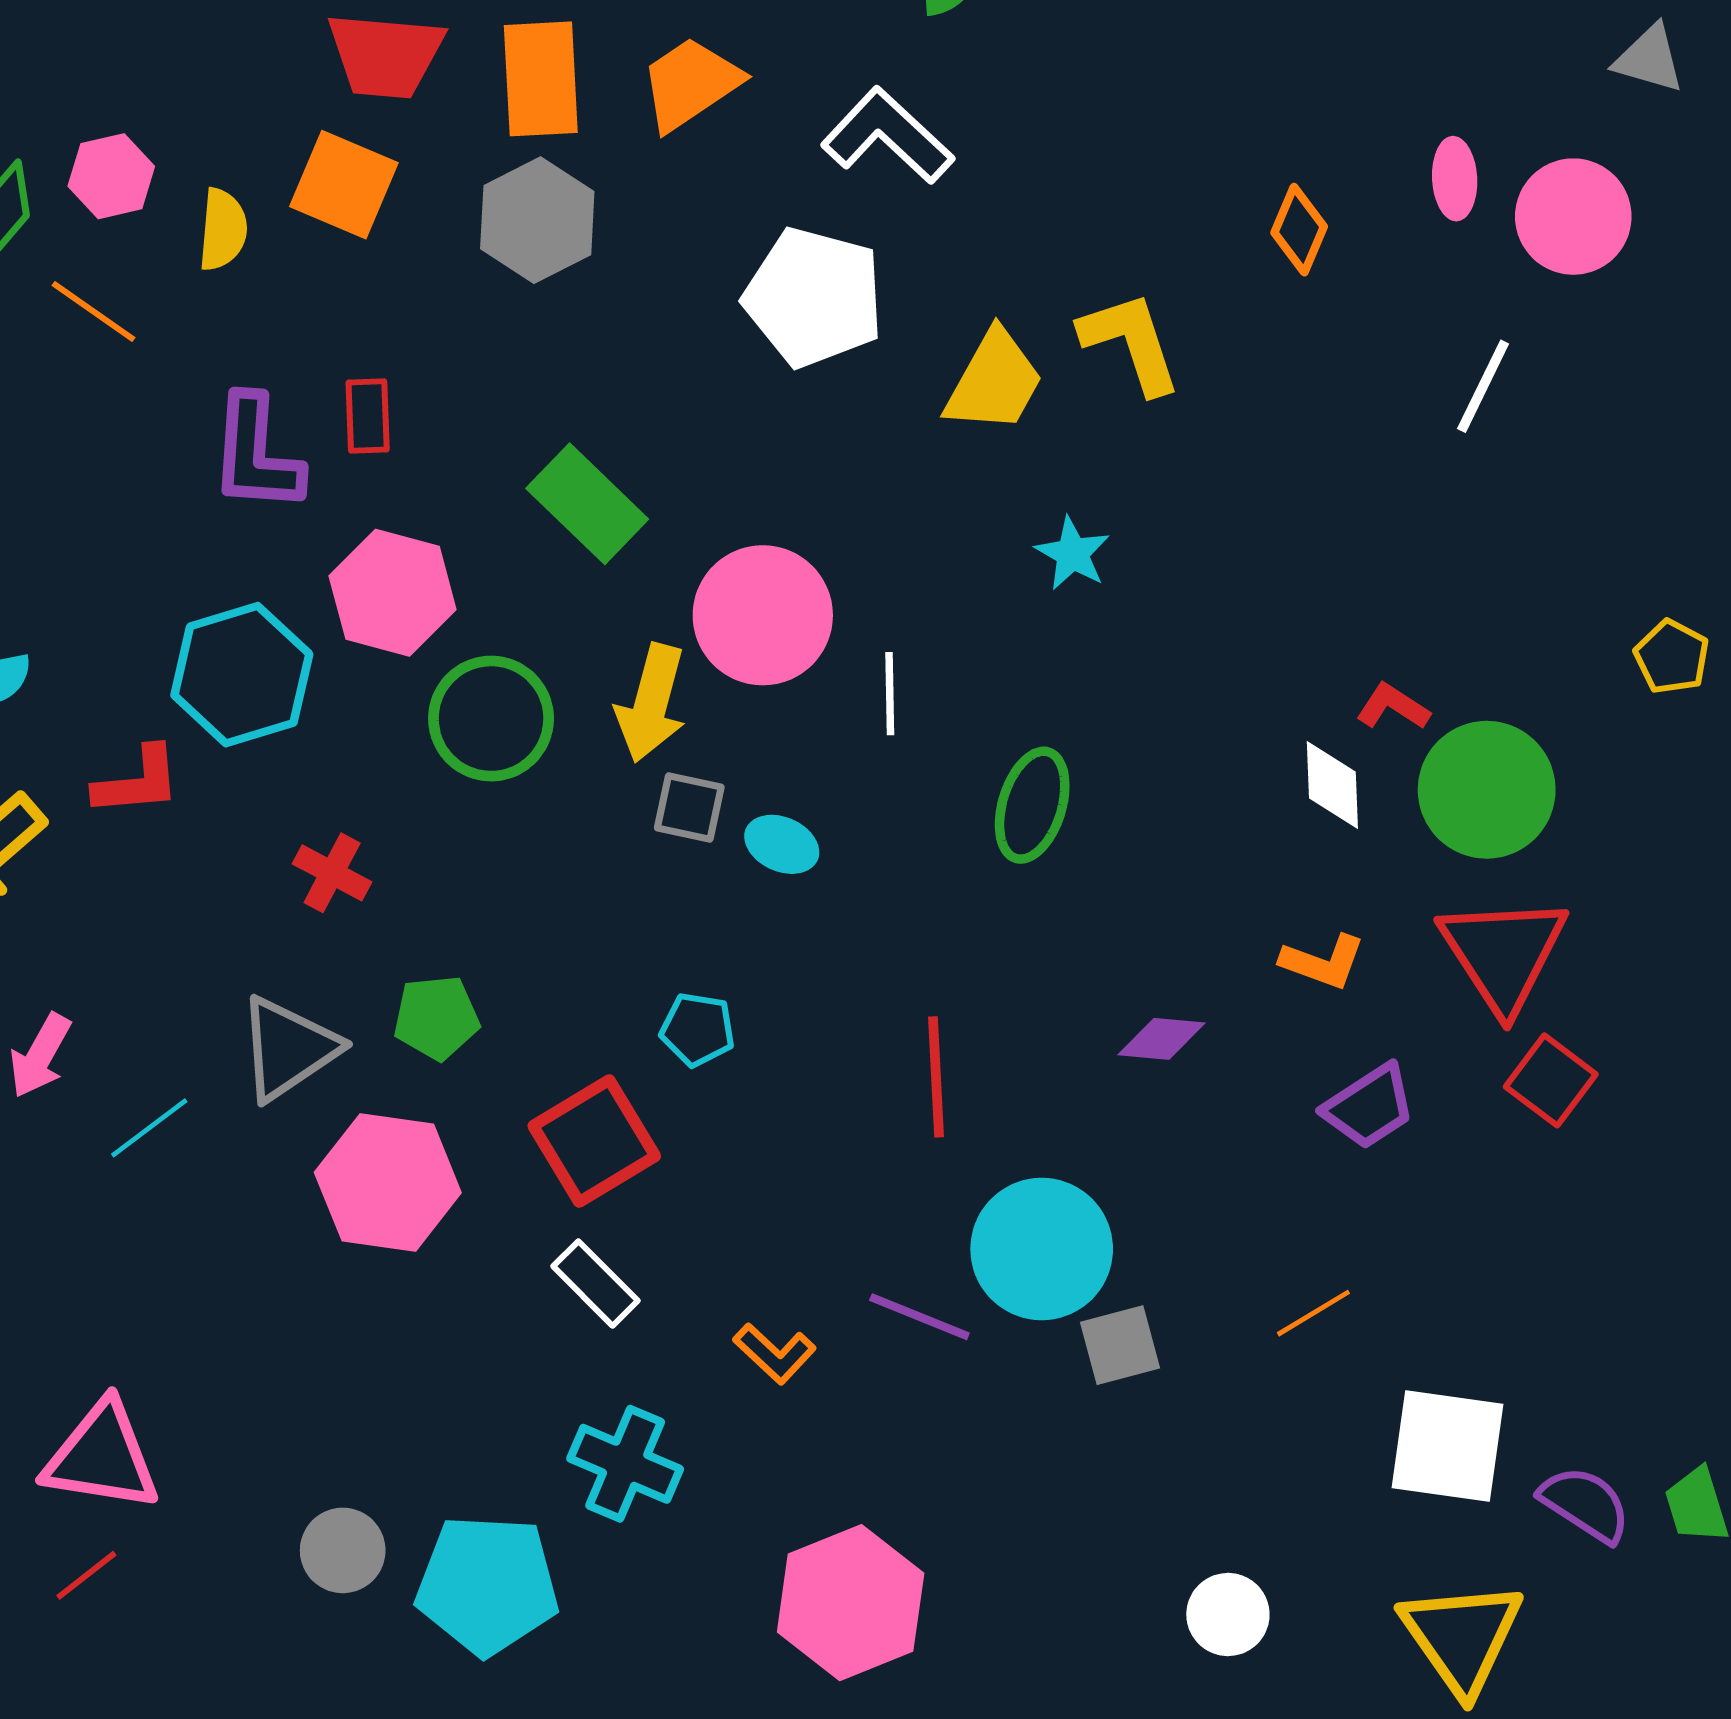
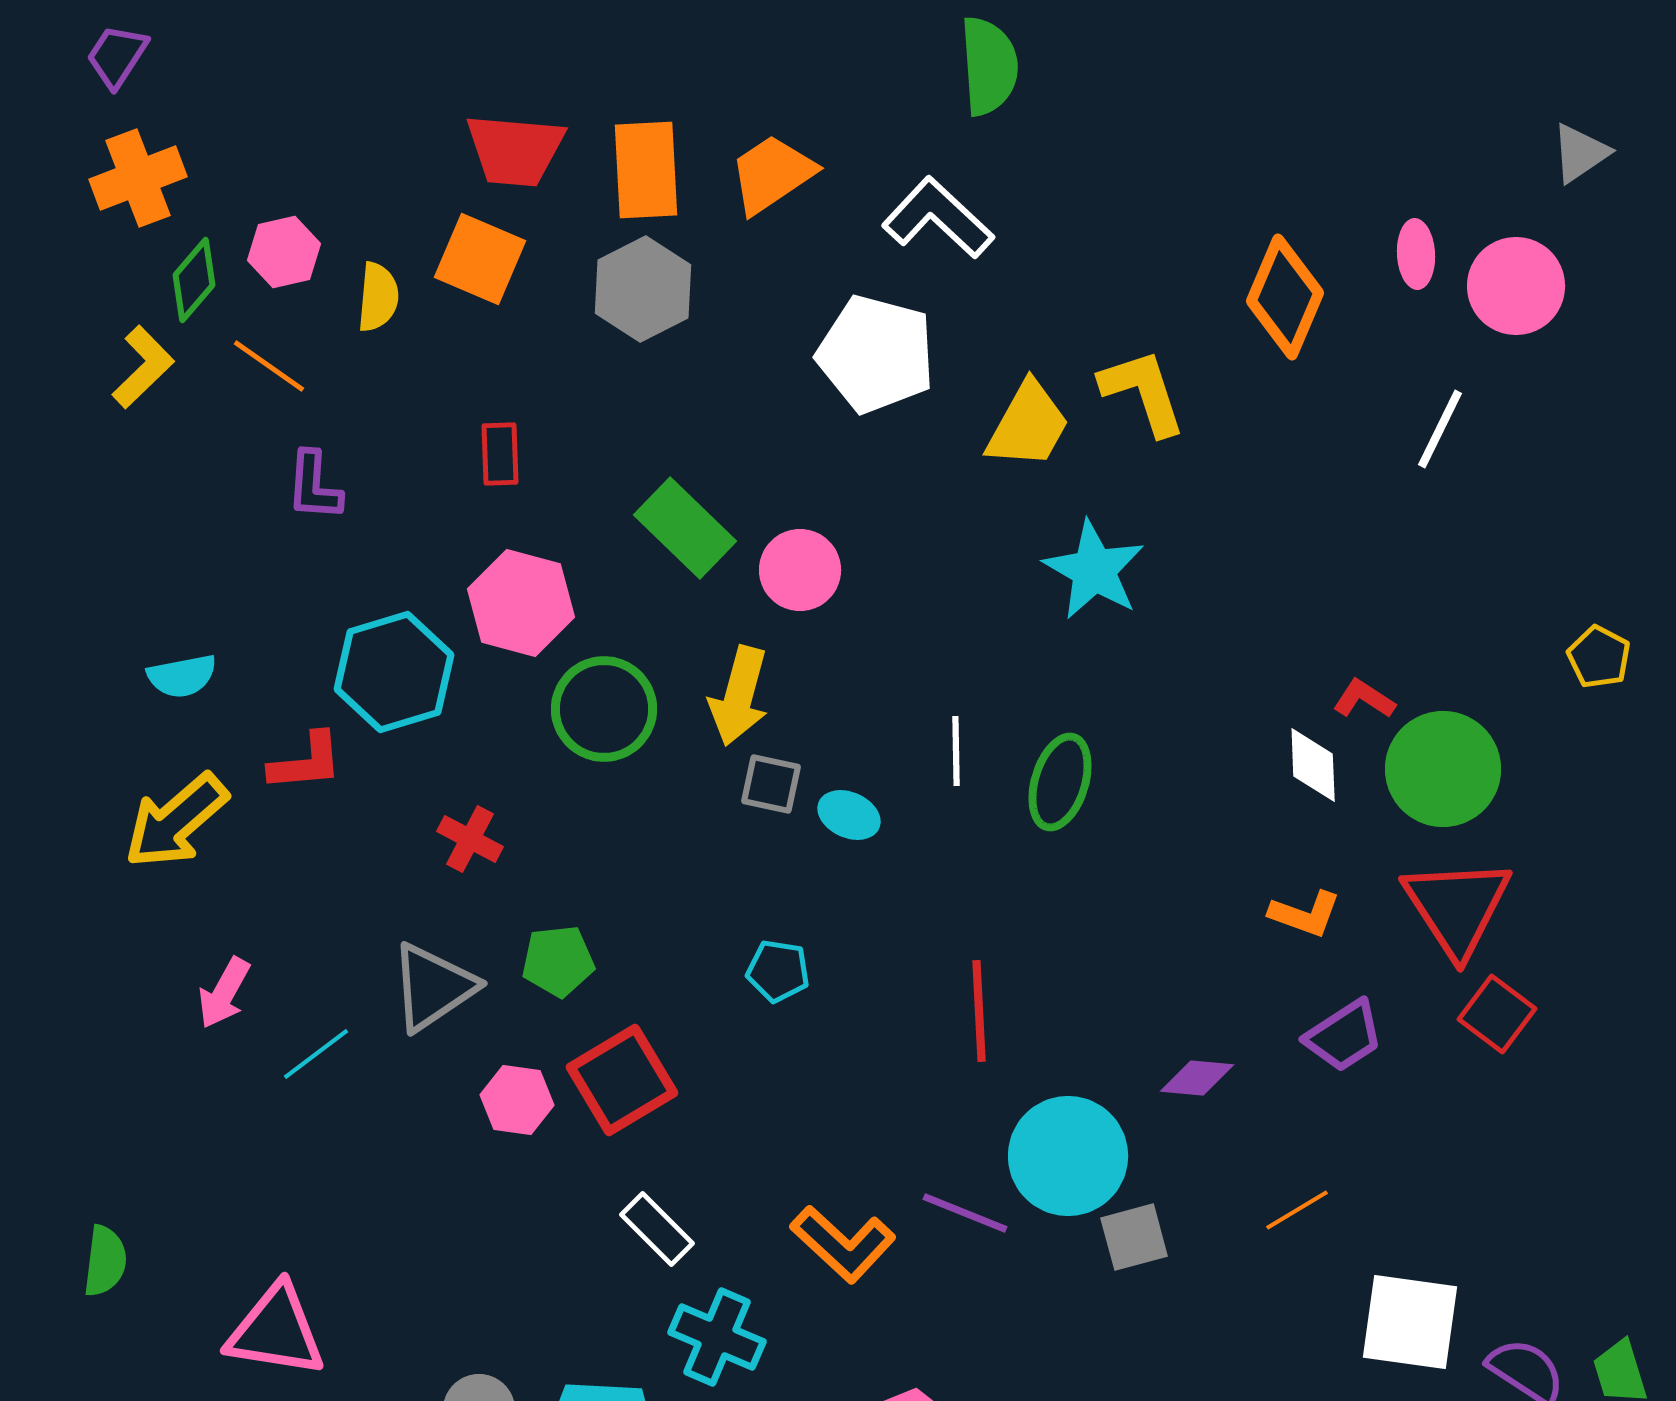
gray triangle: (1649, 59) -> (1580, 153), turned -50
orange diamond: (1299, 230) -> (1285, 297), size x1.6
purple L-shape: (256, 454) -> (314, 486), moved, size x0.7
cyan star: (1073, 554) -> (1094, 570), size x1.6
pink circle: (763, 615) -> (800, 570), moved, size x0.7
white line: (890, 694) -> (956, 751), moved
purple diamond: (1162, 1039) -> (1197, 1078), moved
red square: (594, 1141) -> (622, 1080), moved
pink hexagon: (388, 1183) -> (517, 1100), size x0.6
white rectangle: (595, 1283) -> (657, 1229), moved
orange L-shape: (775, 1353) -> (843, 1244), size x1.5

